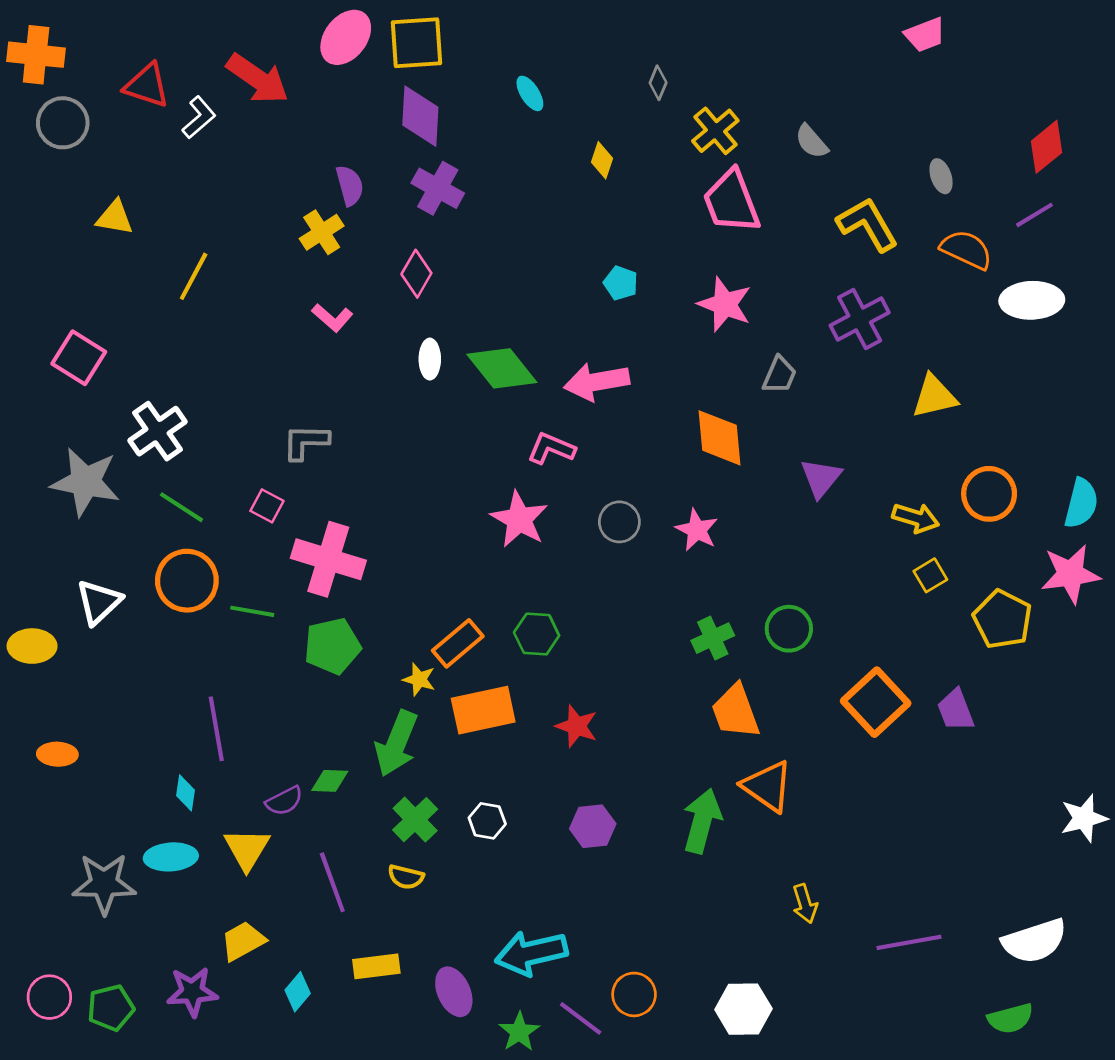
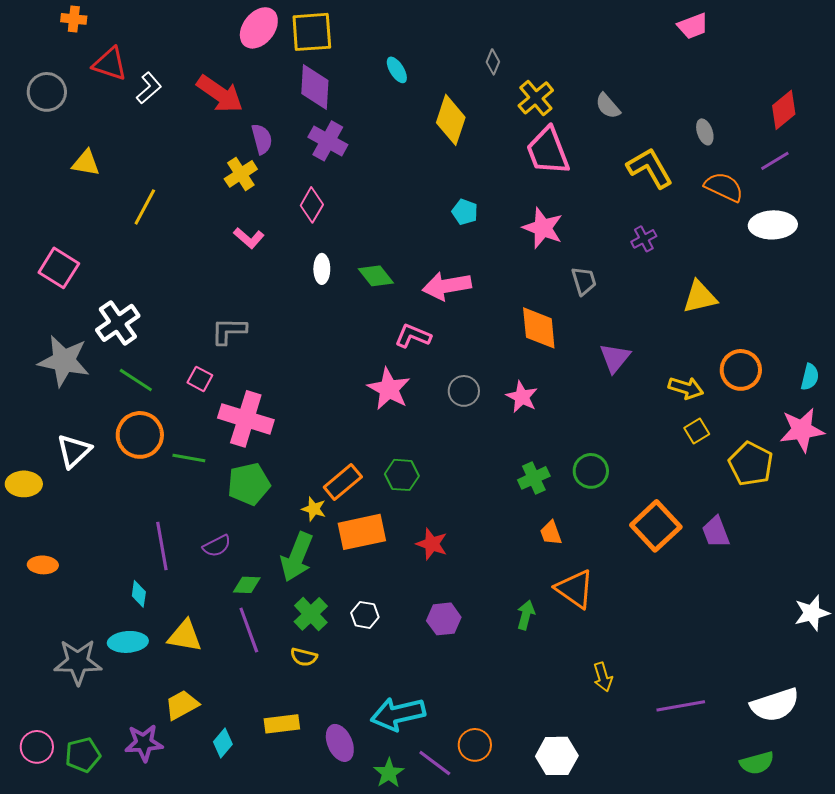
orange cross: (36, 55) -> (74, 19), moved, size x0.6
red arrow: (258, 79) -> (220, 94), moved
yellow diamond: (602, 160) -> (451, 120), size x1.8
purple cross: (860, 319) -> (644, 239), size x0.6
green diamond: (502, 368) -> (376, 276), size x0.7
gray trapezoid: (780, 375) -> (584, 281), turned -40
cyan semicircle: (1081, 503) -> (810, 377), size x0.7
orange trapezoid: (735, 711) -> (551, 533), size x0.6
purple semicircle: (284, 801) -> (217, 546), moved
green arrow: (702, 821) -> (526, 615), size x0.6
yellow triangle: (247, 849) -> (185, 636), turned -51
purple line: (332, 882) -> (249, 630), moved

